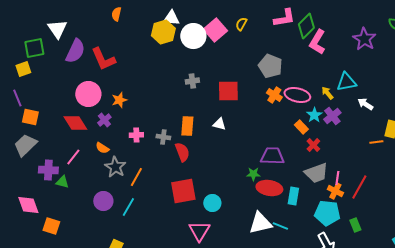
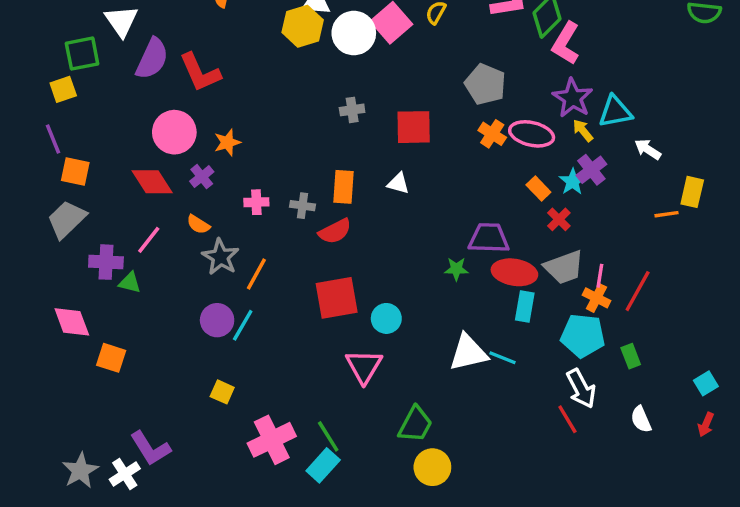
purple star: (364, 39) -> (573, 98), moved
cyan star: (314, 115) -> (573, 182), moved
red semicircle: (182, 152) -> (335, 231), turned 84
red ellipse: (269, 188) -> (514, 272), moved
purple circle: (103, 201) -> (217, 320), moved

